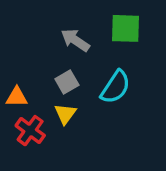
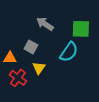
green square: (126, 28) -> (81, 29), moved
gray square: (67, 82) -> (31, 47), moved, turned -32

